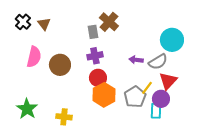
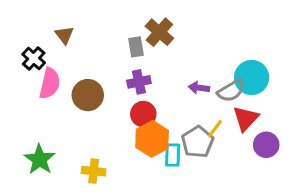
black cross: (23, 22) -> (34, 58), moved
cyan circle: (172, 40) -> (252, 78), moved
purple circle: (161, 99) -> (266, 145), moved
cyan rectangle: (156, 111) -> (173, 155), moved

